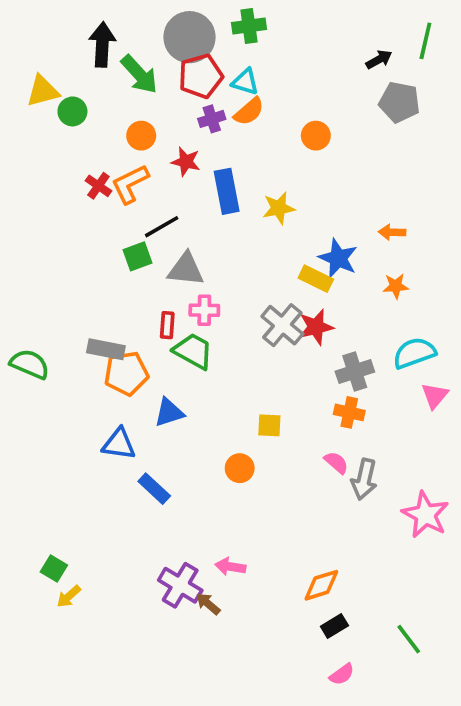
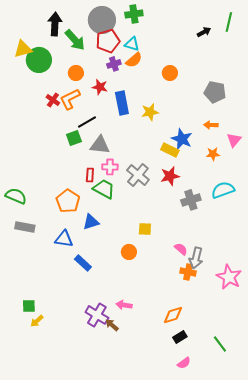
gray pentagon: (399, 102) -> (215, 92), moved
green circle: (72, 111) -> (39, 60), size x1.6
gray cross: (282, 325) -> (138, 175), moved
gray rectangle: (106, 349) -> (25, 227), moved
orange pentagon: (126, 373) -> (68, 201), turned -30
pink triangle: (435, 396) -> (234, 140), moved
orange cross: (349, 412) -> (188, 272), moved
green square: (54, 568) -> (29, 306), turned -32

